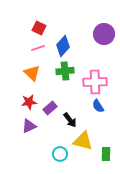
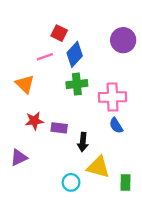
red square: (39, 28) -> (59, 33), moved
orange triangle: (32, 73) -> (25, 84), moved
purple rectangle: (50, 108) -> (59, 128), turned 48
black arrow: (70, 120) -> (83, 142), turned 42
purple triangle: (29, 126) -> (19, 158), moved

